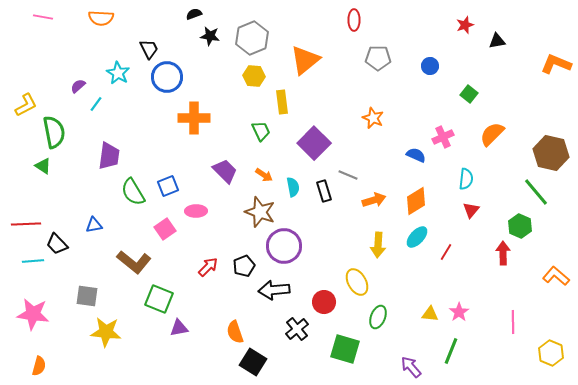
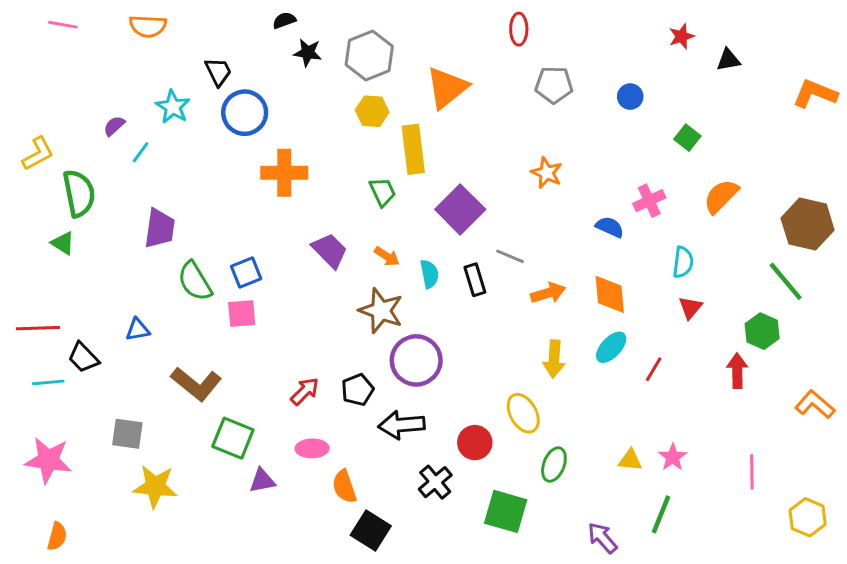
yellow rectangle: (282, 102) -> (413, 149), size x1.4
orange diamond: (416, 201) -> (610, 294), turned -64
pink ellipse: (196, 211) -> (312, 448), moved
pink square: (165, 229) -> (242, 314), moved, turned 30

